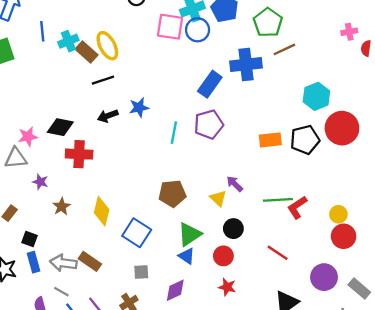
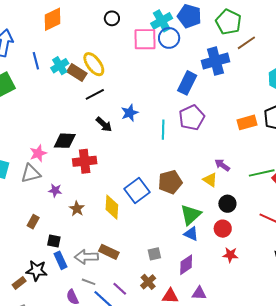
black arrow: (108, 116) -> (104, 124), turned -108
blue square: (137, 233) -> (137, 191), moved, turned 30

